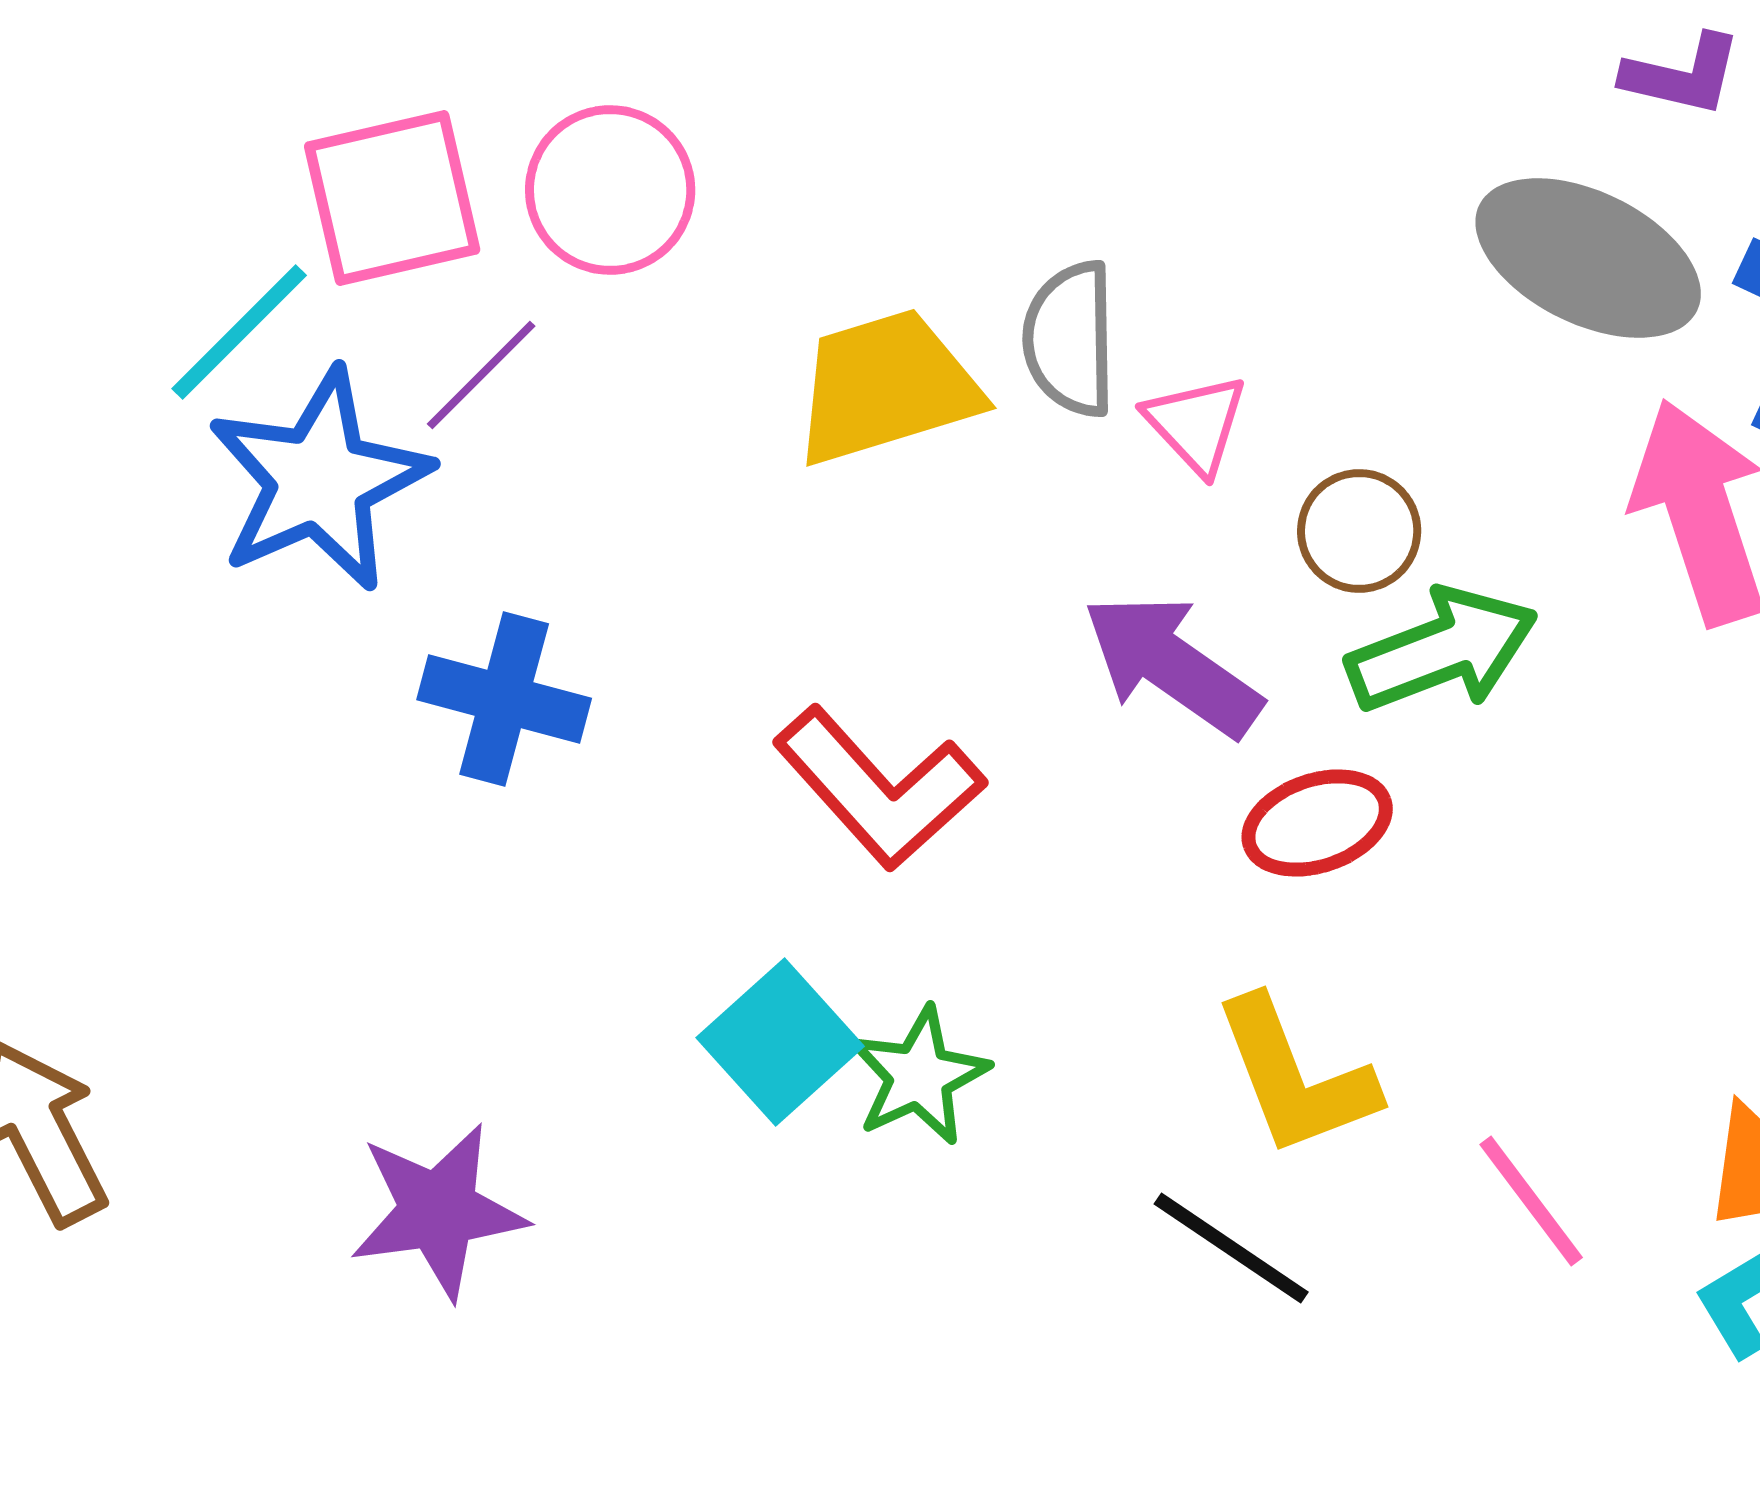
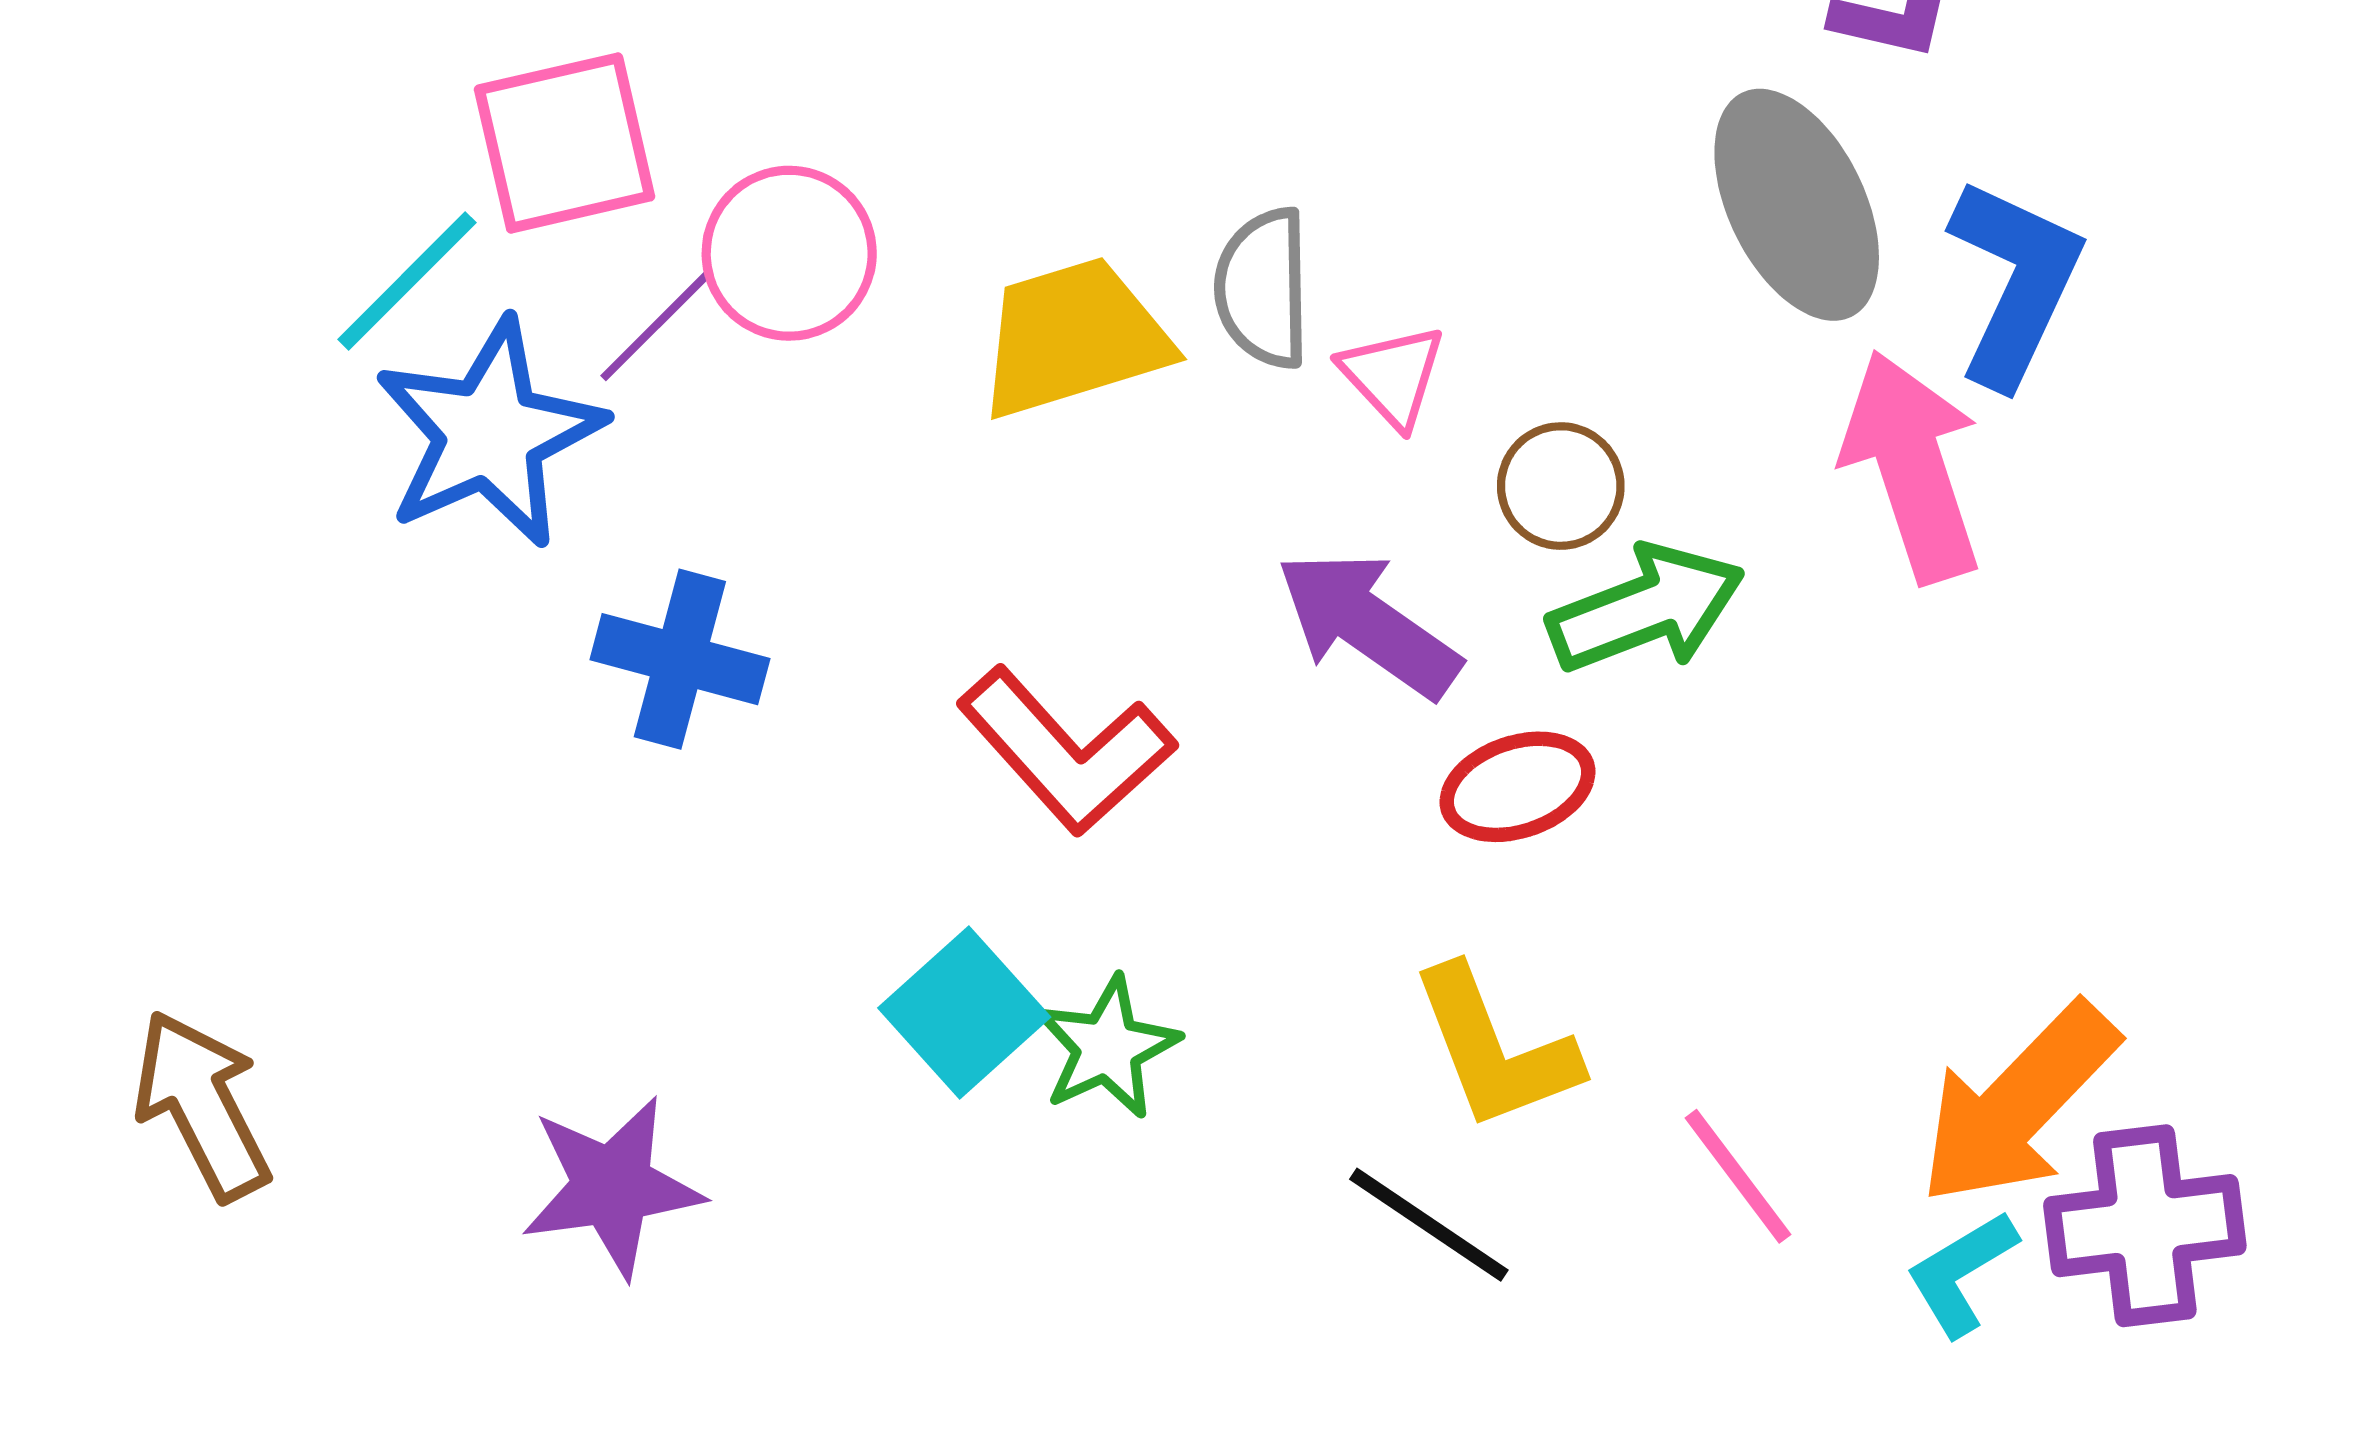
pink circle: (610, 190) -> (789, 253), moved
gray ellipse: (1588, 258) -> (1797, 205), turned 38

